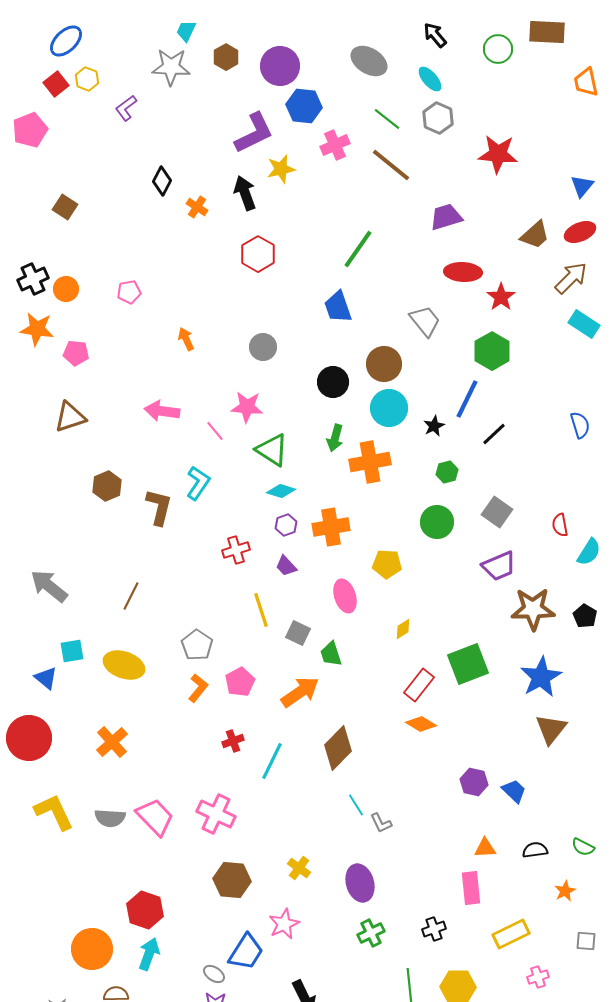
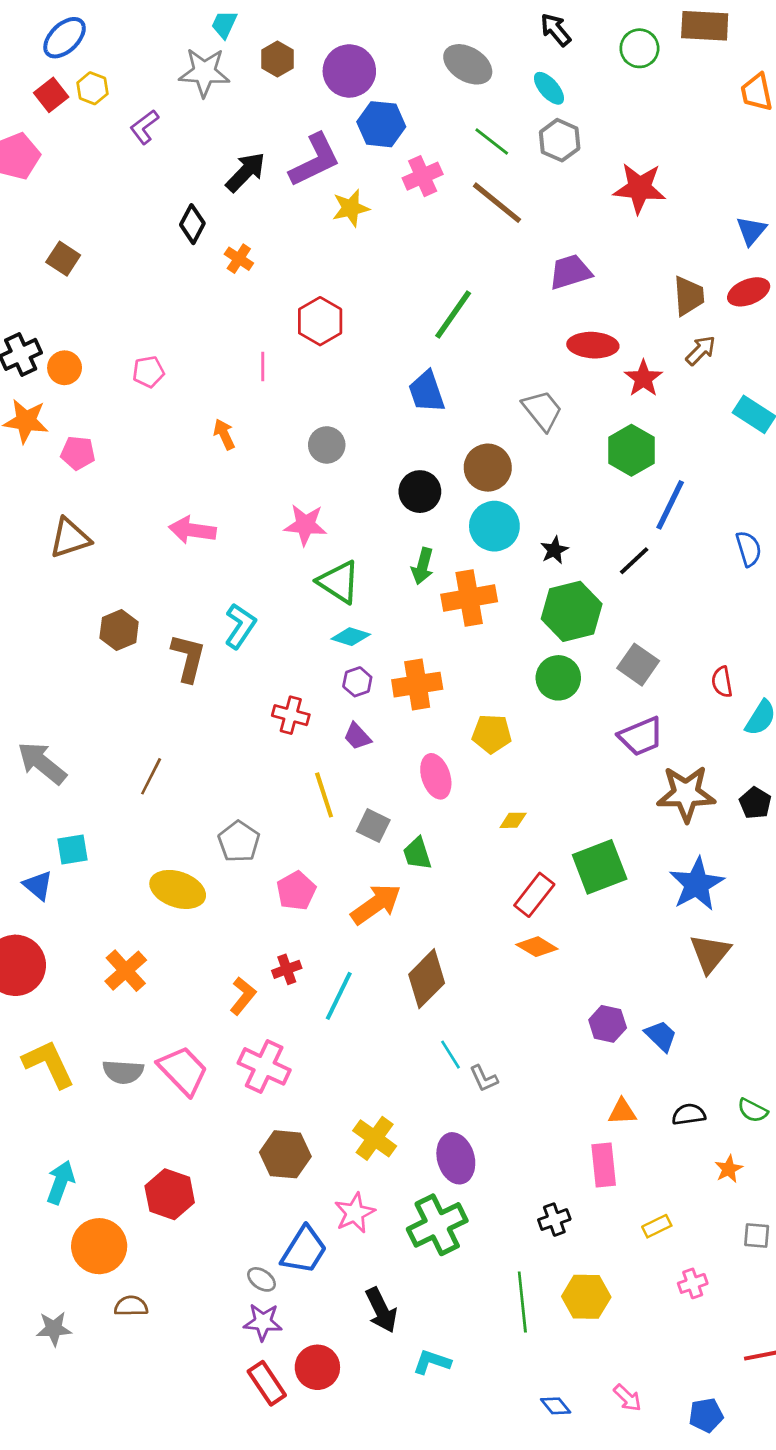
black arrow: (245, 193) -> (246, 172), moved, turned 64
brown trapezoid: (535, 235) -> (689, 296), turned -52
brown arrow: (571, 278) -> (701, 350), moved, size x0.7
blue line: (467, 399) -> (670, 505), moved
pink line: (215, 431) -> (263, 366), moved, turned 40
green hexagon: (447, 472) -> (572, 611), size x2.0
red cross: (236, 550) -> (291, 715), turned 32
yellow diamond: (403, 629) -> (513, 820), turned 30
yellow ellipse: (124, 665) -> (178, 889), moved
orange L-shape: (198, 688) -> (243, 996), moved
yellow cross: (299, 868) -> (375, 1138), size x1.4
green cross: (371, 933) -> (437, 1225), moved, size x1.6
yellow rectangle: (511, 934) -> (657, 1226), size x0.6
cyan arrow: (149, 954) -> (61, 1182), moved

